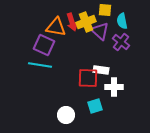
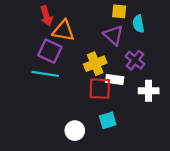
red arrow: (72, 22) -> (46, 16), moved
yellow cross: (86, 22) -> (95, 64), moved
purple cross: (121, 42) -> (135, 60), moved
white cross: (114, 87) -> (149, 91), moved

